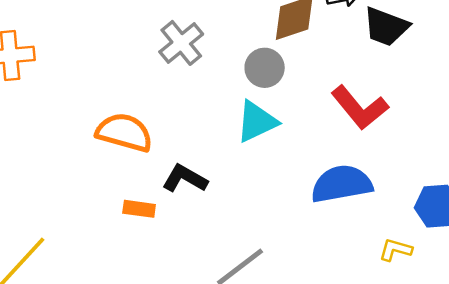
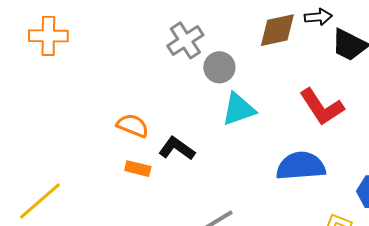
gray circle: (265, 68) -> (219, 67), moved
orange semicircle: (124, 132) -> (133, 126), moved, size x0.7

